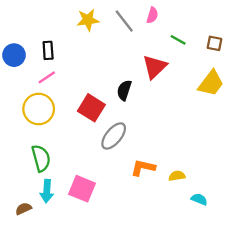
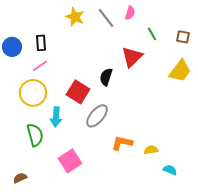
yellow star: (88, 20) -> (75, 17), turned 30
green line: (178, 40) -> (152, 34), turned 32
pink square: (82, 189) -> (70, 161), turned 35
cyan arrow: (47, 191) -> (56, 117), moved

